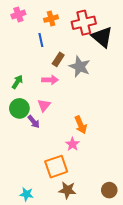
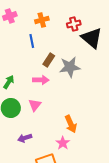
red cross: (84, 23) -> (74, 24), size x0.6
gray star: (80, 67) -> (70, 67), turned -30
purple arrow: (34, 122) -> (25, 138), moved, turned 112

